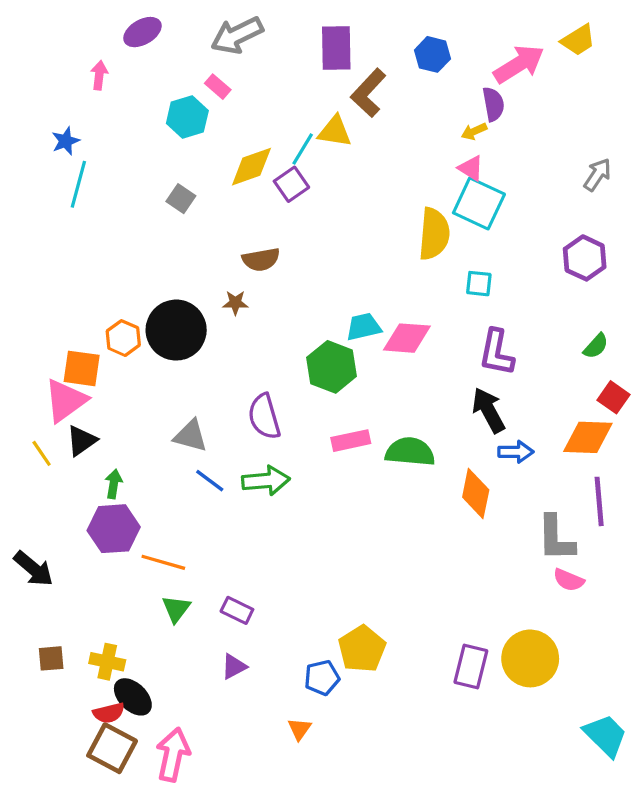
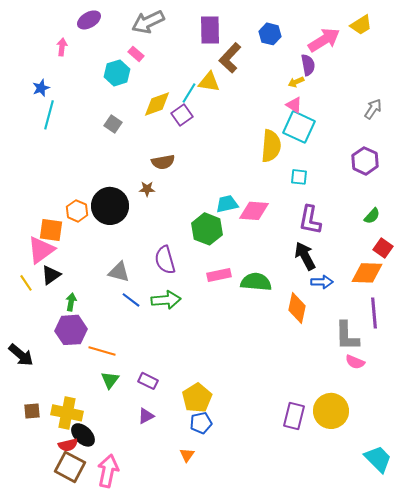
yellow pentagon: (362, 649) -> (197, 398), moved
yellow cross: (107, 662) -> (67, 413), size x1.4

